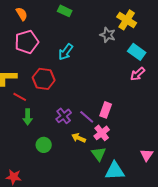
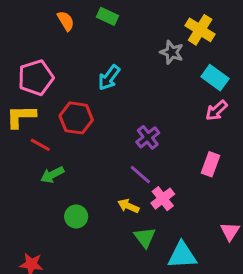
orange semicircle: (22, 14) -> (66, 21), moved
pink pentagon: (27, 42) -> (36, 78), moved
pink rectangle: (106, 110) -> (211, 164), moved
purple cross: (64, 116) -> (148, 137), moved
green arrow: (28, 117) -> (52, 175), turned 63
green triangle: (99, 154) -> (145, 237), moved

